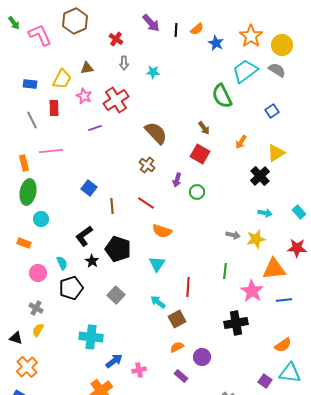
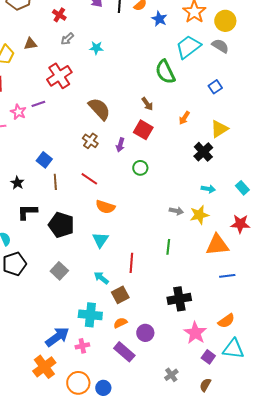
gray arrow: (124, 63) -> (67, 39), turned 48
pink star: (84, 96) -> (18, 112), moved
purple arrow: (177, 180) -> (120, 145), moved
blue square: (89, 188) -> (44, 160), moved
black L-shape: (84, 236) -> (27, 212), turned 35
black star: (92, 261) -> (17, 183), moved
pink star: (252, 291) -> (195, 333), moved
cyan cross: (91, 337) -> (90, 315), moved
blue arrow: (114, 361) -> (57, 337), size x1.4
purple rectangle: (181, 376) -> (124, 352), size x1.5

